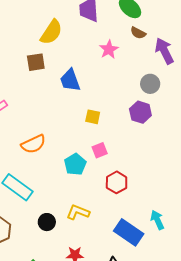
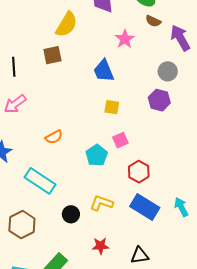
blue trapezoid: (70, 80) -> (104, 71), moved
orange semicircle: (33, 144) -> (54, 137), size x0.7
blue rectangle: (129, 232) -> (145, 207), moved

